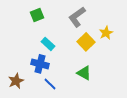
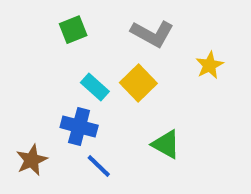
gray L-shape: (77, 17) -> (152, 34), turned -115
yellow square: (86, 42) -> (138, 83), moved

